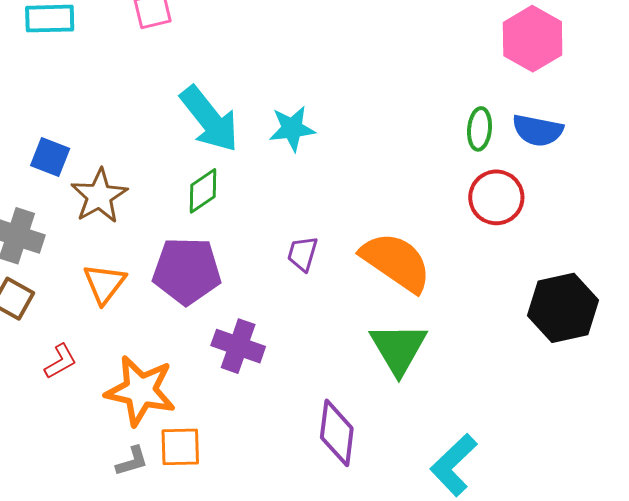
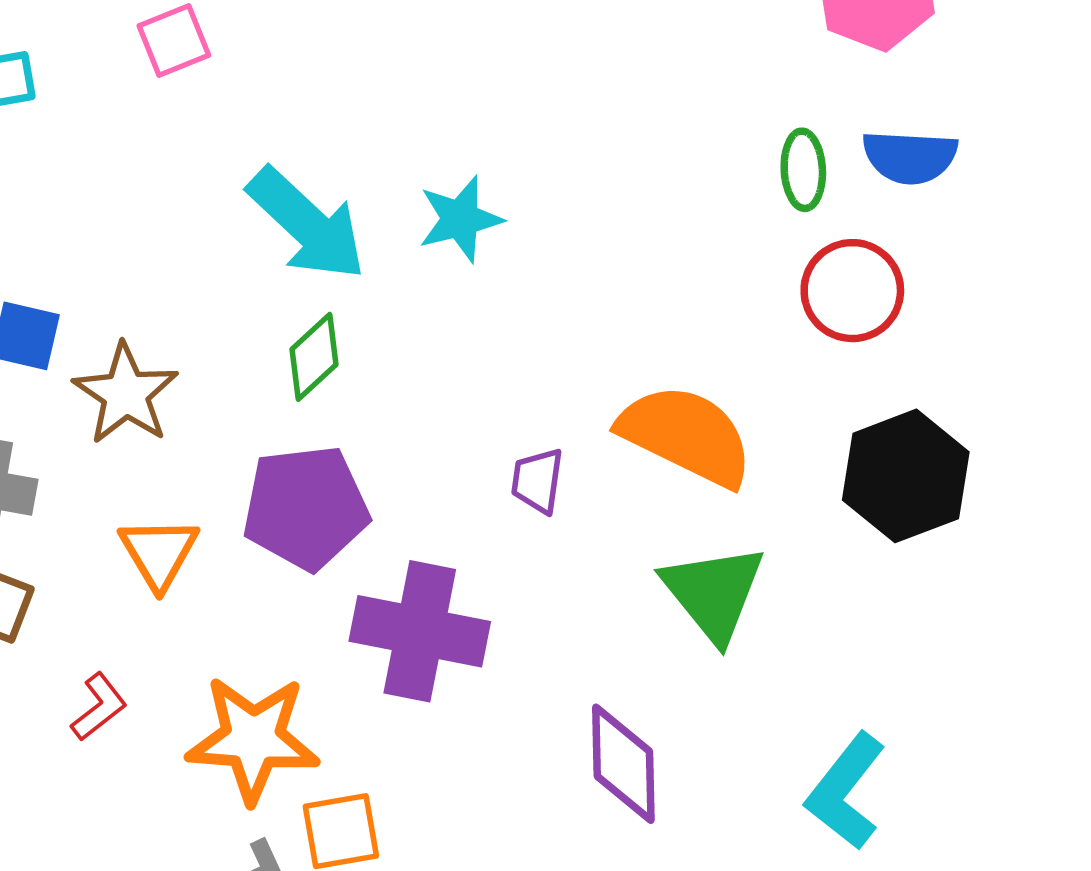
purple trapezoid: (302, 254) -> (537, 481), moved
black hexagon: (563, 308) -> (906, 476), moved
purple cross: (238, 346) -> (420, 631), size x1.4

